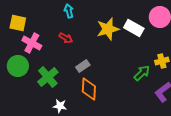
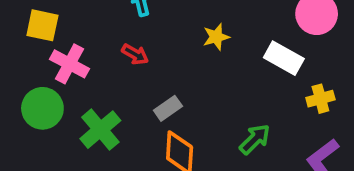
white rectangle: (134, 28) -> (284, 58), moved
yellow star: (108, 29) -> (216, 37), size x0.6
green arrow: (142, 73) -> (255, 139), moved

